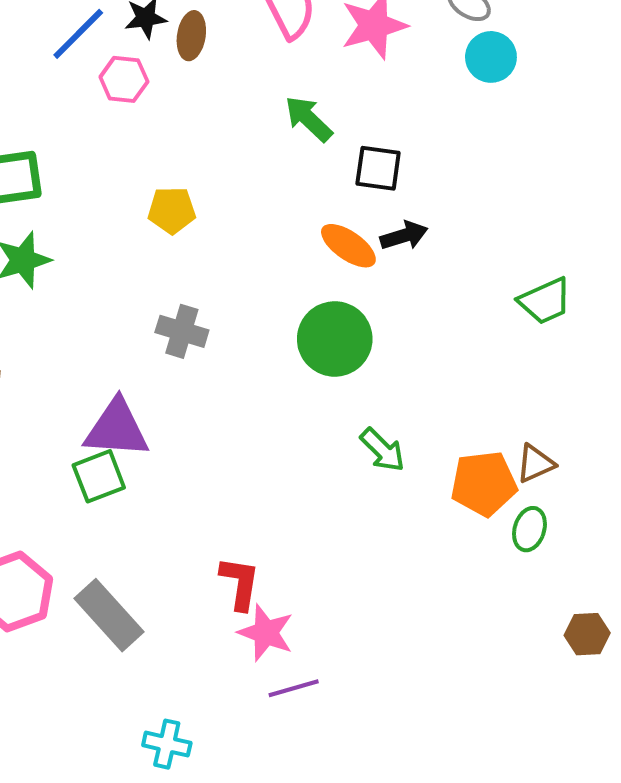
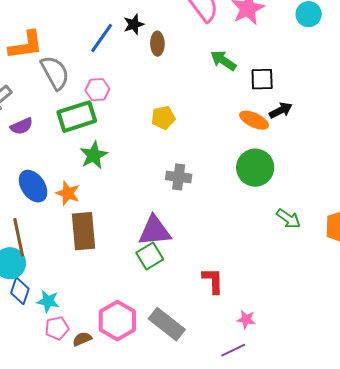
brown ellipse: (191, 36) -> (157, 44), moved
pink hexagon: (124, 79) -> (97, 90), moved
red L-shape: (240, 583) -> (213, 281), moved
pink star: (266, 633) -> (246, 319), size x0.7
purple line: (294, 688) -> (233, 350), moved

